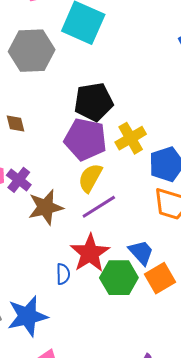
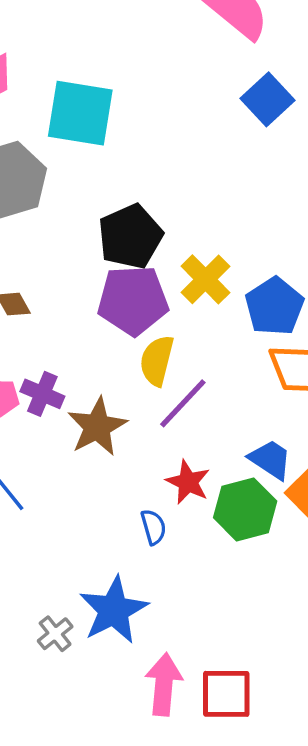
red star: (90, 253) -> (188, 482), size x0.7

